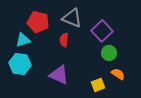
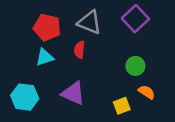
purple square: (102, 31) -> (135, 19), moved
cyan triangle: (23, 40) -> (45, 57), moved
cyan hexagon: (20, 64) -> (25, 97), moved

